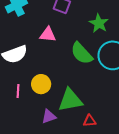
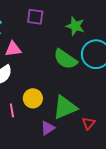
pink triangle: (48, 35) -> (13, 49), moved
red triangle: (90, 121) -> (88, 123), turned -32

